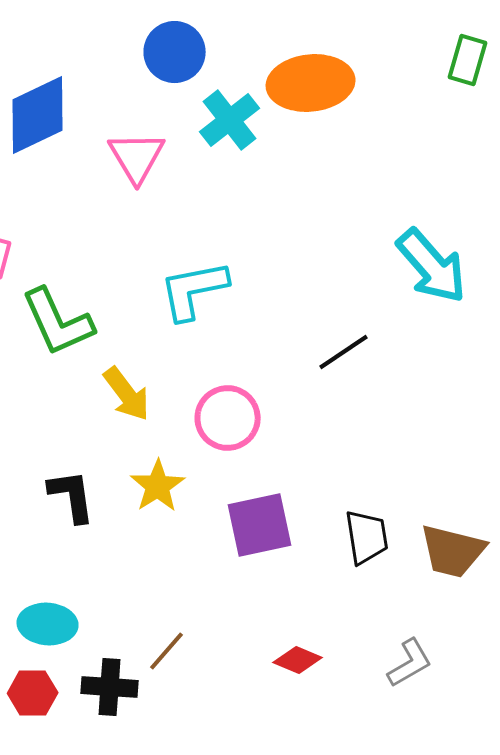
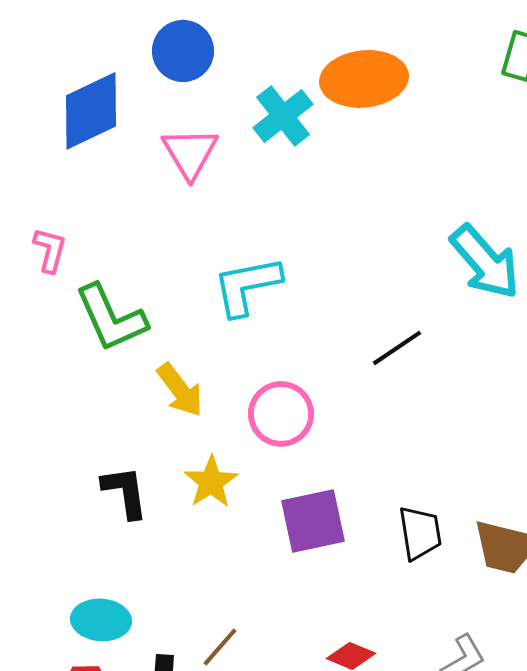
blue circle: (175, 52) -> (183, 51), moved

